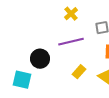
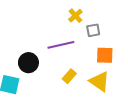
yellow cross: (71, 14) -> (75, 16), moved

